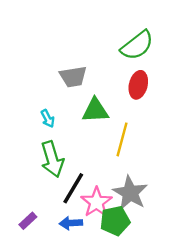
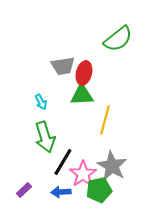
red ellipse: (138, 85) -> (84, 73), moved

